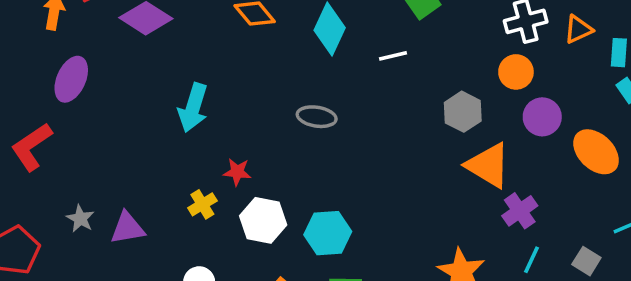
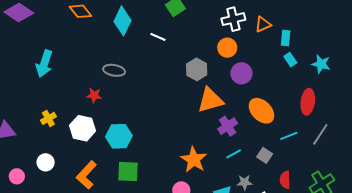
white line: (393, 56) -> (158, 37), turned 35
orange ellipse: (596, 152) -> (262, 111), moved
orange triangle: (488, 165) -> (210, 100), turned -48
red star: (237, 172) -> (94, 95), moved
cyan line: (531, 260) -> (234, 154), turned 35

